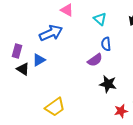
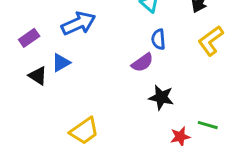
purple rectangle: (17, 51) -> (29, 38), moved, turned 40

